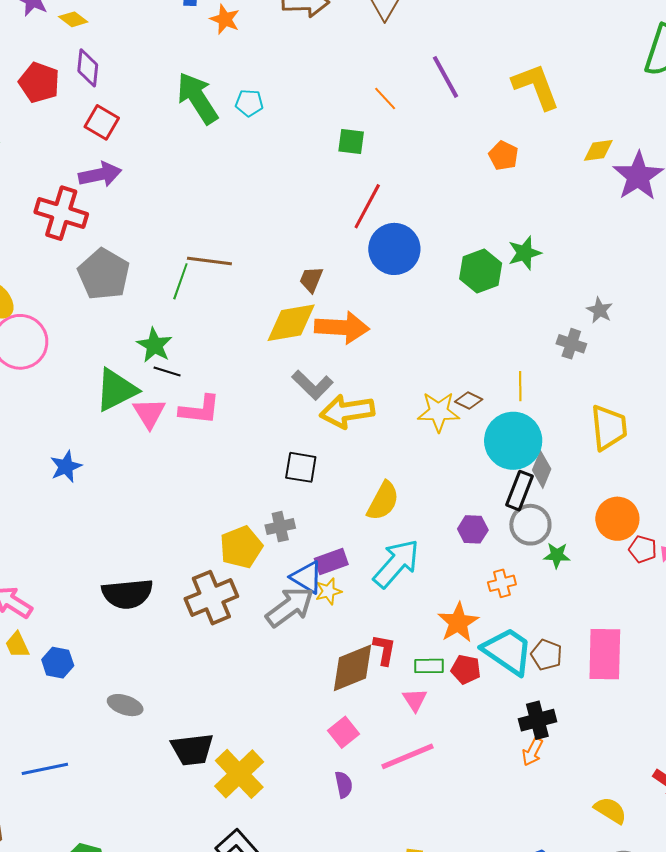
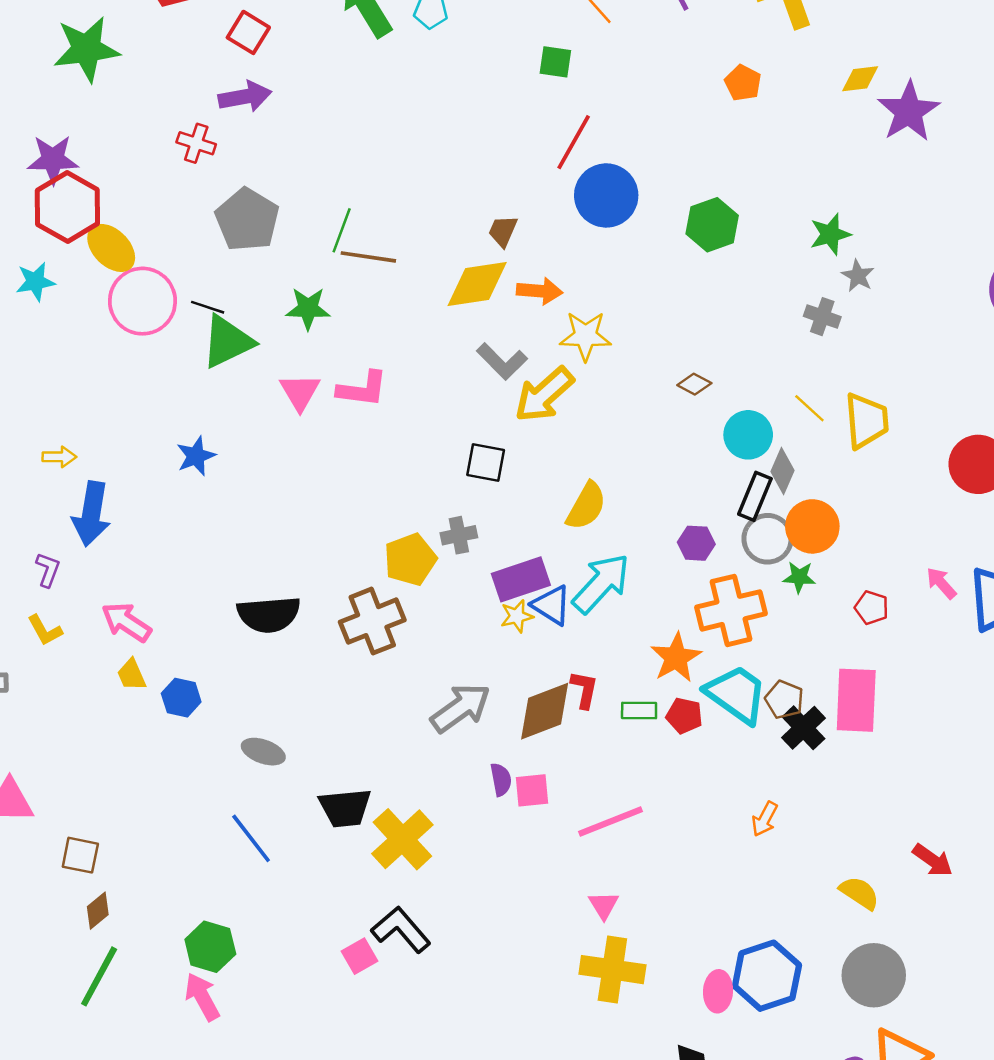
red cross: (61, 213) -> (196, 143), size x0.6
green star: (525, 253) -> (830, 234), moved
brown line: (209, 261) -> (368, 257), moved
orange arrow: (342, 327) -> (540, 291), size x0.7
green star: (154, 345) -> (308, 308), turned -30
black line: (167, 372) -> (208, 307), moved
yellow line: (520, 386) -> (809, 408), moved, turned -48
green triangle: (116, 390) -> (227, 342), moved
yellow arrow: (347, 411) -> (544, 395), turned -34
yellow star: (439, 412) -> (585, 336), moved
cyan circle: (513, 441) -> (748, 435), size x0.7
orange circle: (617, 519) -> (812, 526), moved
red pentagon: (643, 549) -> (872, 608), moved
purple rectangle: (331, 561) -> (521, 579), size x1.4
blue triangle: (307, 577) -> (552, 605), moved
orange cross: (502, 583) -> (731, 610), size x2.0
gray arrow: (290, 607) -> (461, 708), moved
pink triangle: (415, 700) -> (604, 905), moved
black cross: (537, 720) -> (803, 728), moved, turned -30
pink square: (343, 732) -> (532, 790), turned 32
blue line: (45, 769) -> (251, 838), moved, turned 63
purple semicircle: (344, 785) -> (501, 779), moved

